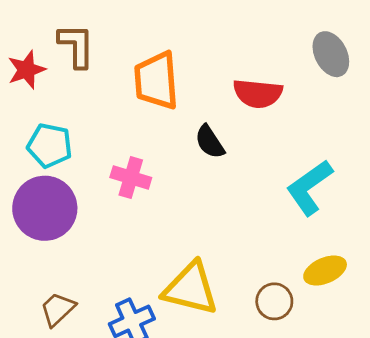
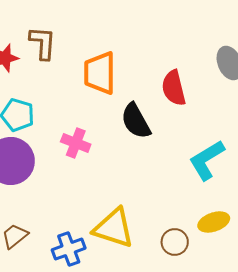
red semicircle: (258, 93) -> (174, 88), turned 66
black semicircle: (210, 142) -> (136, 121), size x1.4

